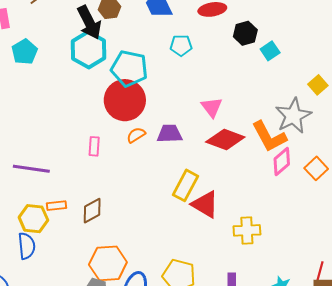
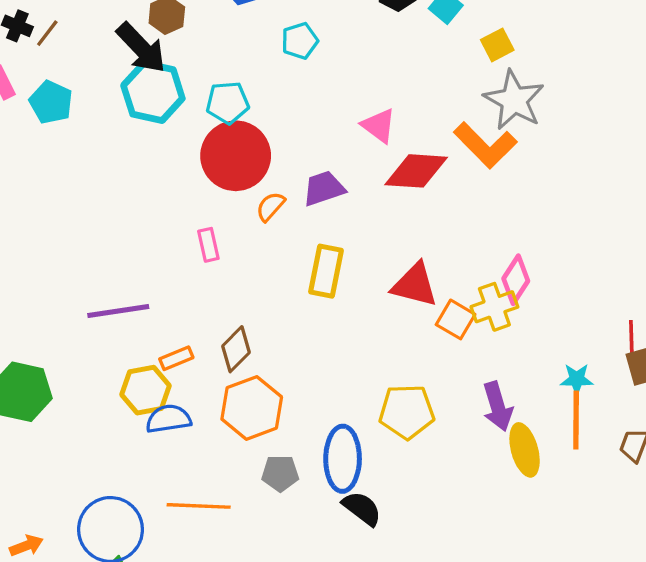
cyan pentagon: (25, 52) -> (51, 102), moved
cyan pentagon: (129, 68) -> (228, 103), size x0.7
yellow square: (318, 85) -> (497, 45), moved, turned 30
pink diamond: (282, 162) -> (516, 280), moved
orange square: (316, 168) -> (456, 319), moved
yellow rectangle: (186, 185) -> (326, 271), moved
blue semicircle: (27, 246) -> (168, 419), moved, turned -76
orange hexagon: (108, 263) -> (252, 408), moved

